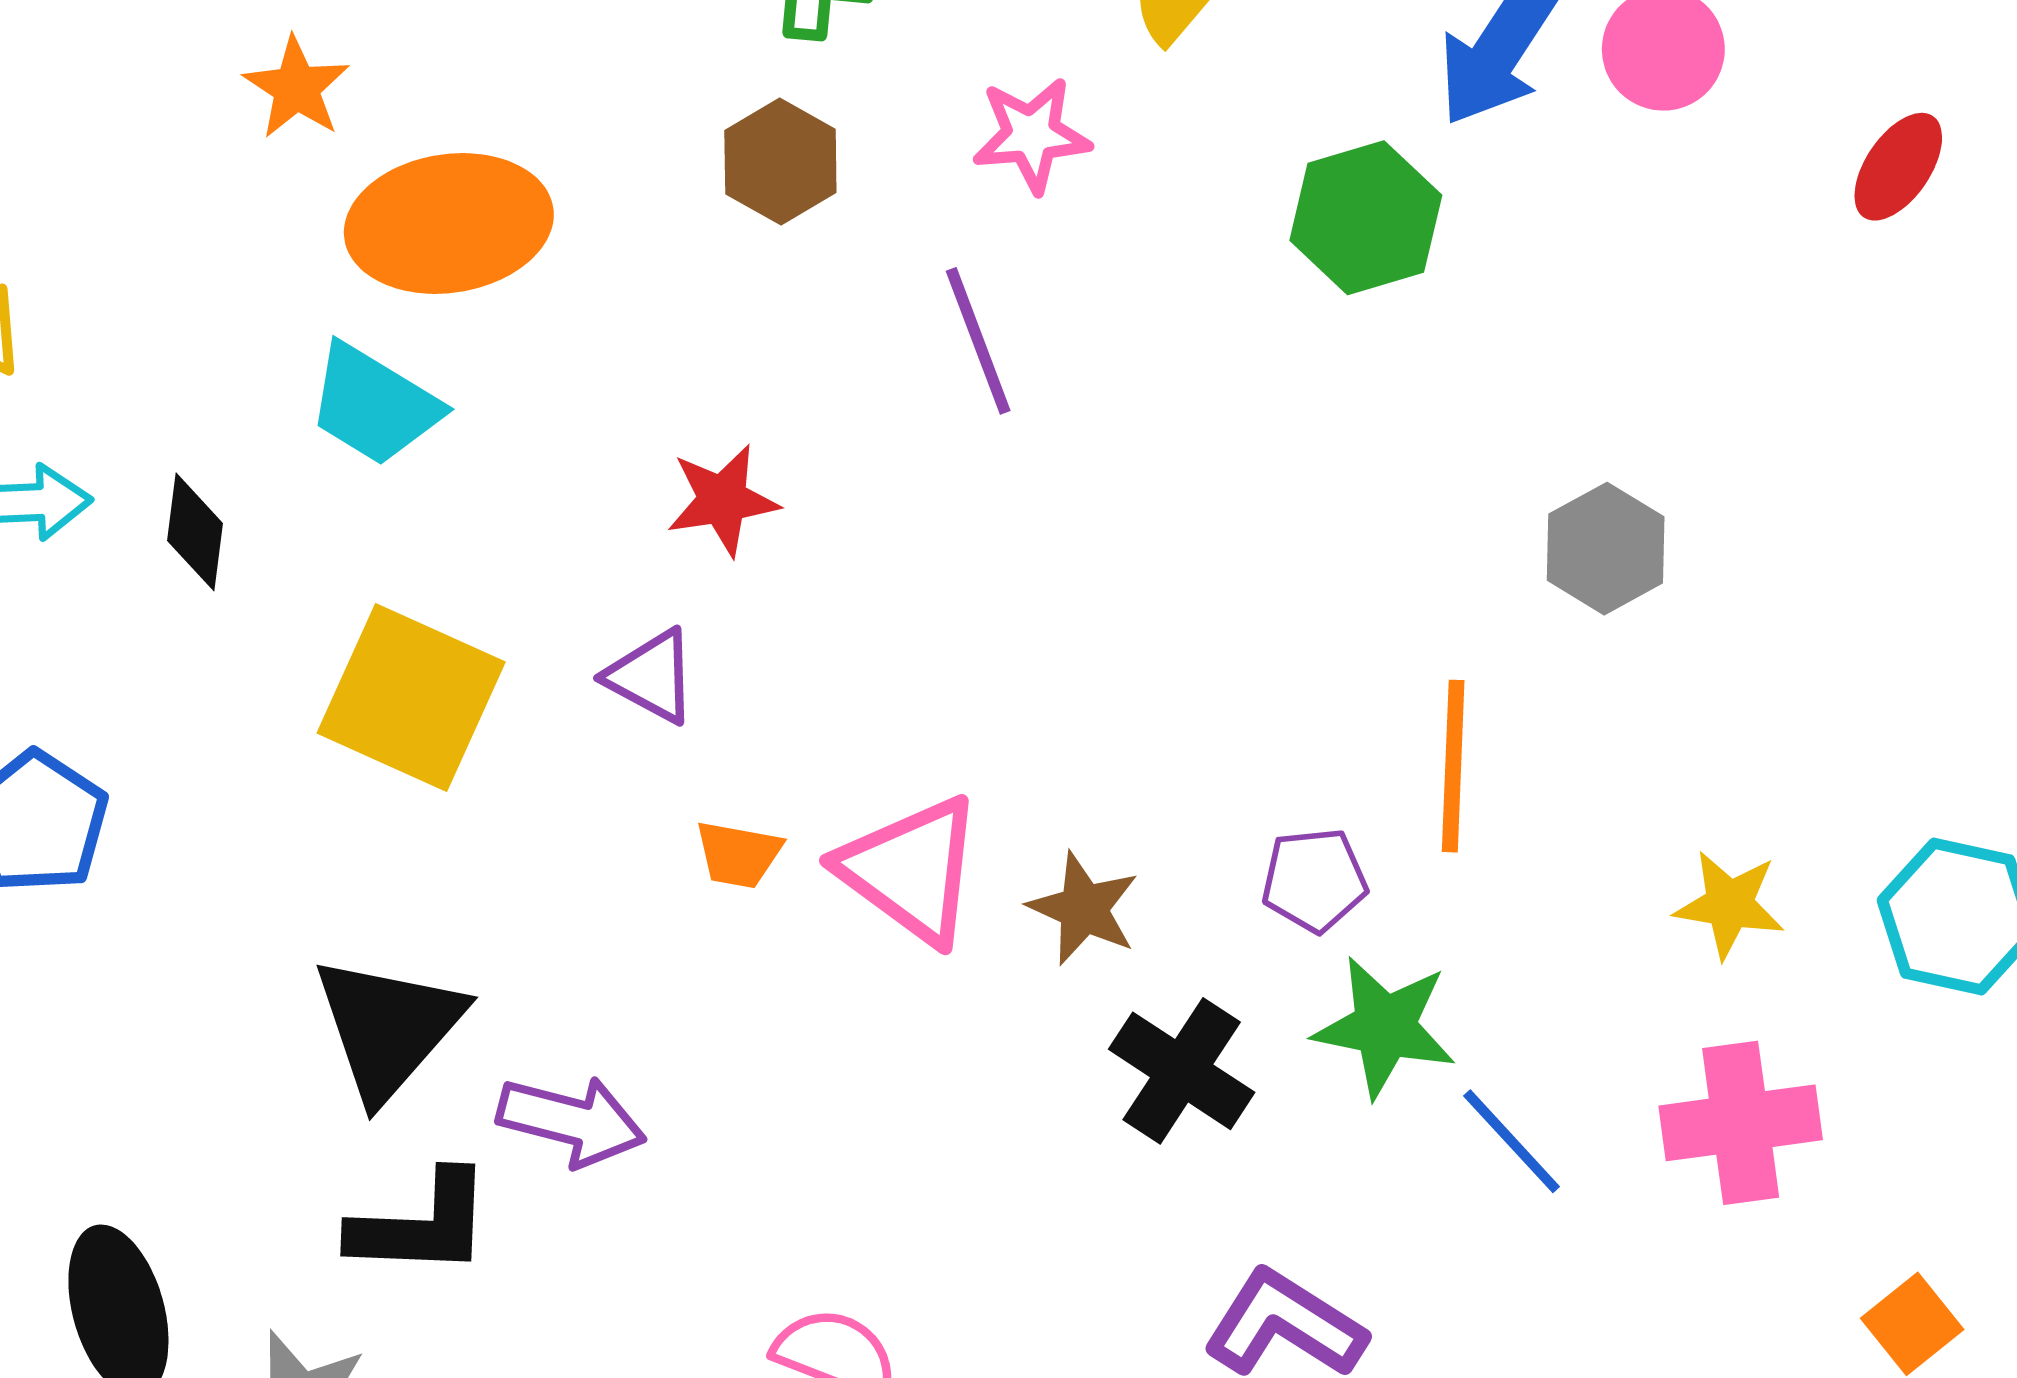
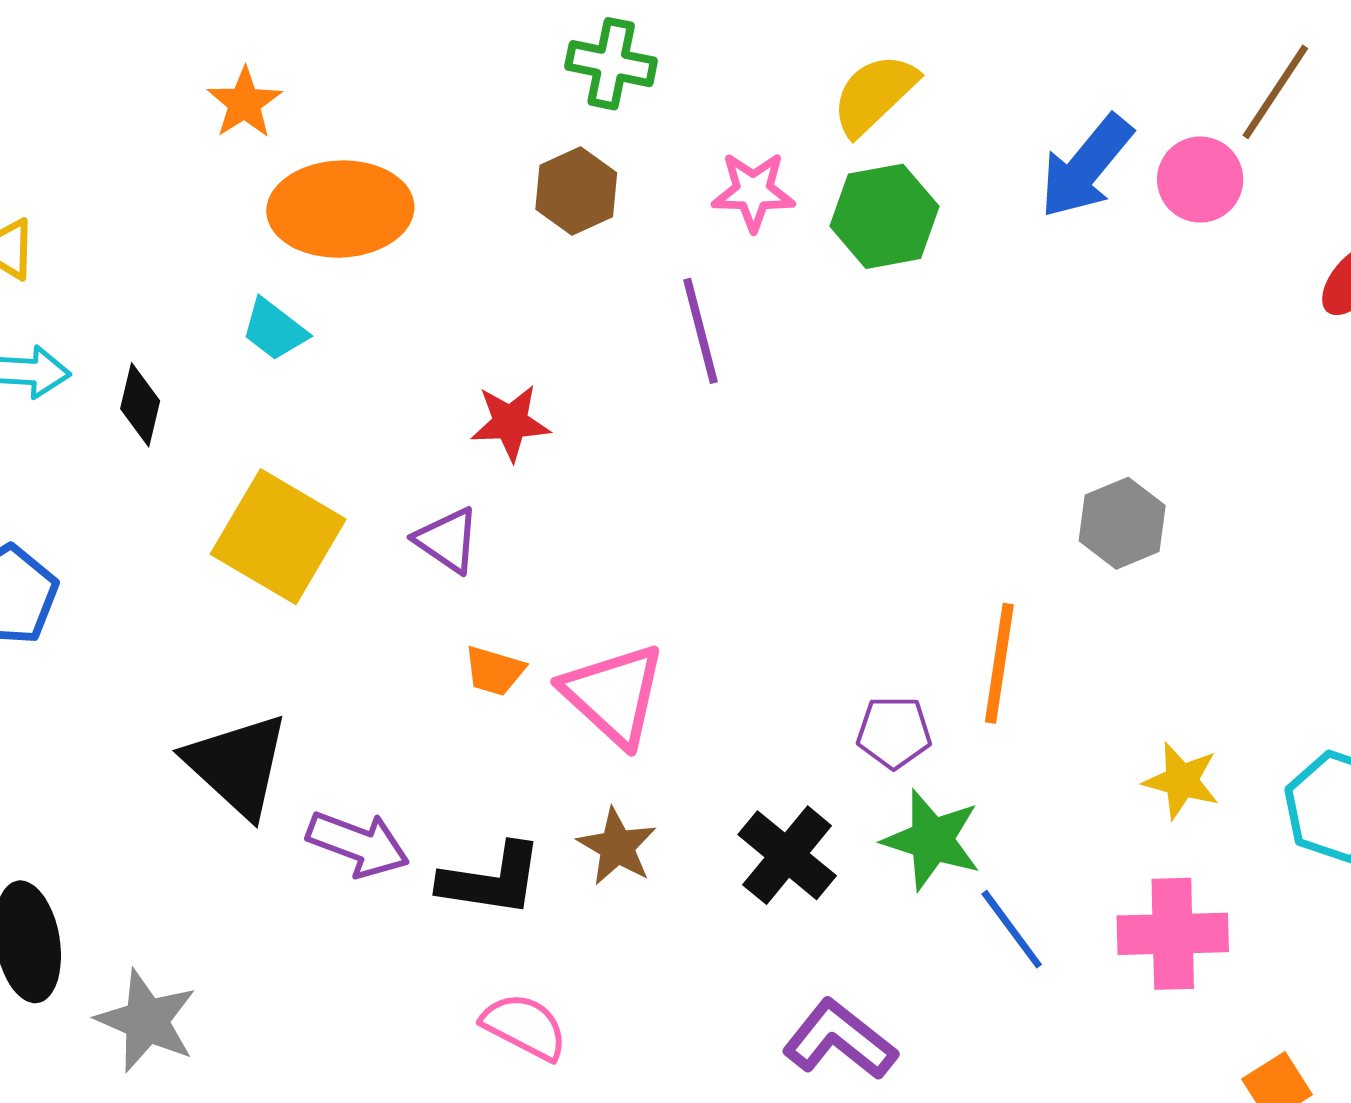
green hexagon: (1366, 218) -> (884, 216), moved
cyan trapezoid: (374, 405) -> (274, 330), size x0.7
brown star: (1084, 909) -> (617, 847), moved
black triangle: (388, 1028) -> (237, 765), turned -35
black L-shape: (421, 1225) -> (491, 880), moved

